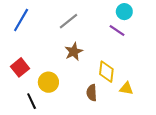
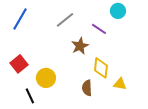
purple line: (117, 31) -> (99, 29), moved
brown star: (74, 52) -> (80, 46), moved

